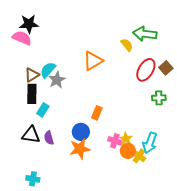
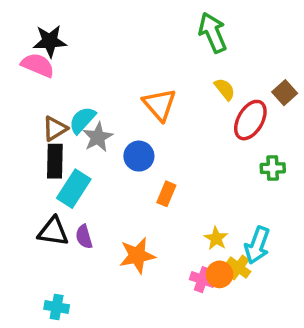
green arrow: (145, 34) -> (213, 33), moved, turned 60
yellow semicircle: (127, 45) -> (225, 89), moved
orange triangle: (93, 61) -> (159, 105), turned -40
brown square: (166, 68) -> (285, 93), moved
cyan rectangle: (43, 110) -> (74, 189), size x1.5
blue circle: (81, 132) -> (139, 156), moved
pink cross: (115, 141) -> (202, 280), moved
orange circle: (128, 151) -> (220, 274), moved

